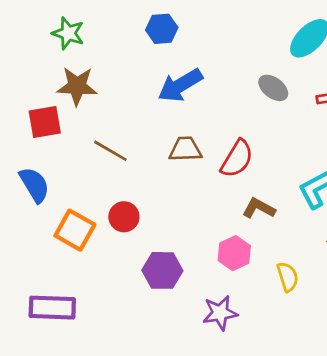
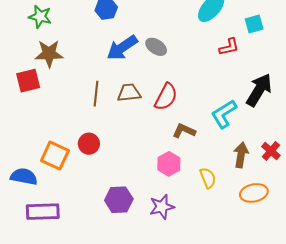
gray ellipse: (273, 88) -> (156, 47), moved
brown line: (110, 151) -> (96, 94), moved, turned 70
blue semicircle: (34, 185) -> (24, 177), moved, turned -44
purple hexagon: (162, 270) -> (119, 200), moved

